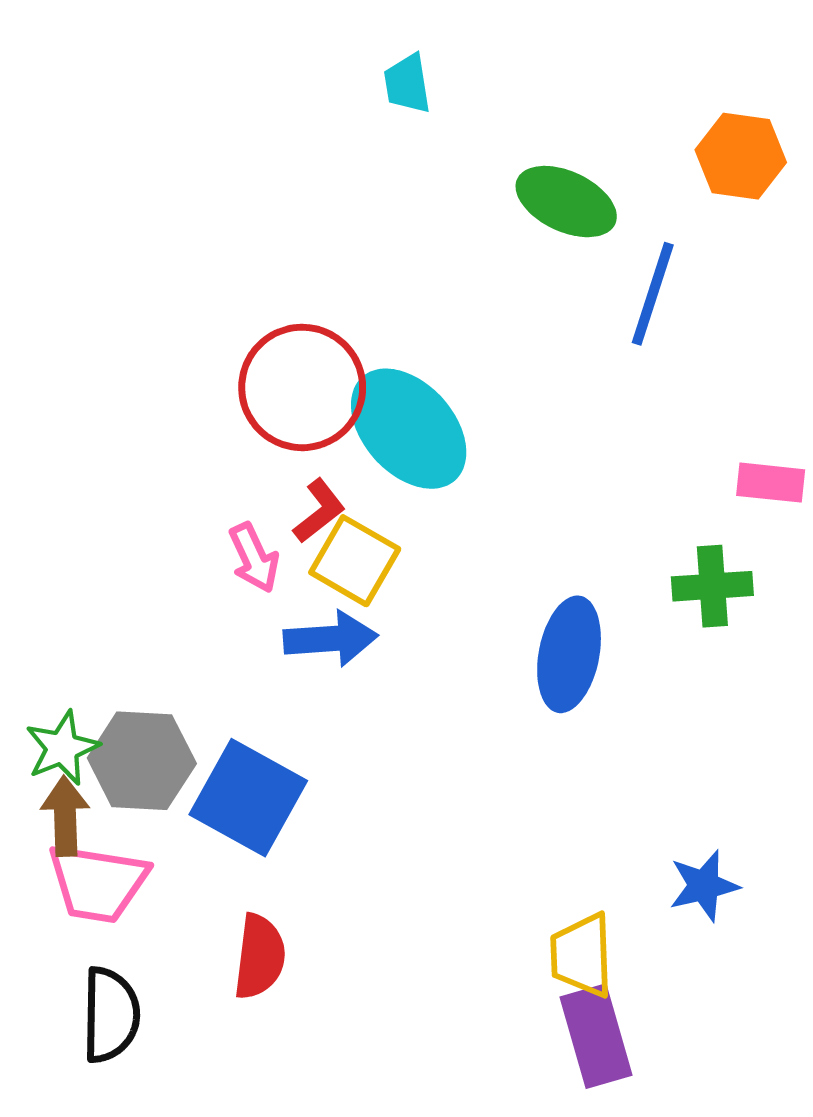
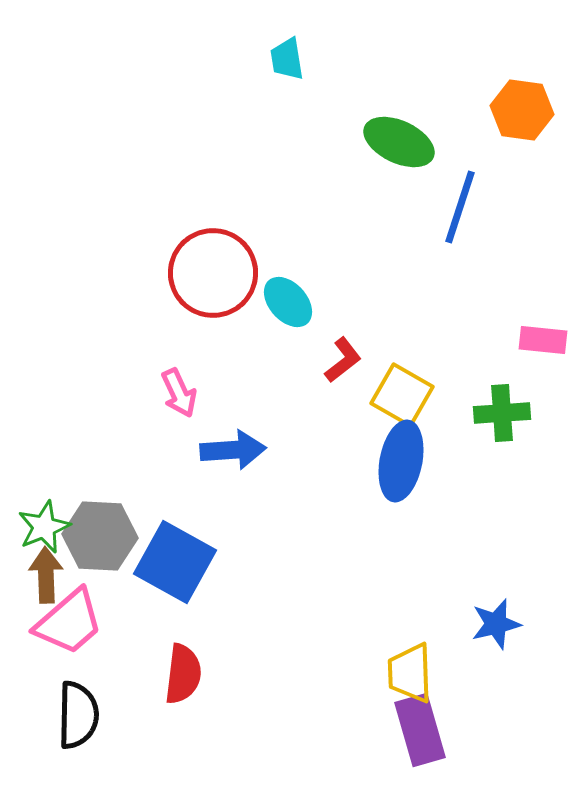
cyan ellipse: (409, 429) -> (288, 302), size x0.6
red L-shape: (319, 511) -> (343, 360), moved
yellow square: (355, 561) -> (402, 395), moved
pink trapezoid: (98, 883) -> (69, 622), turned -50

